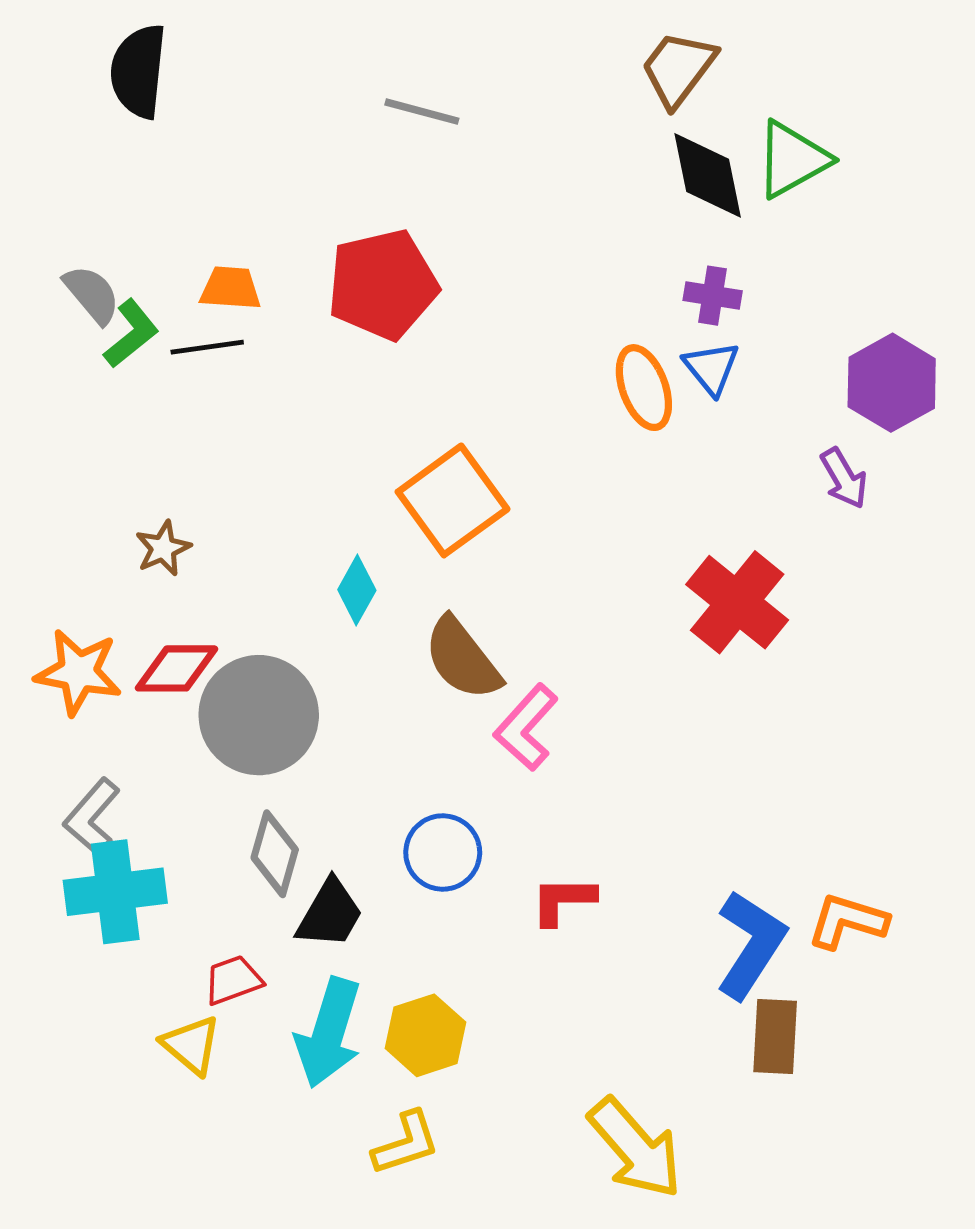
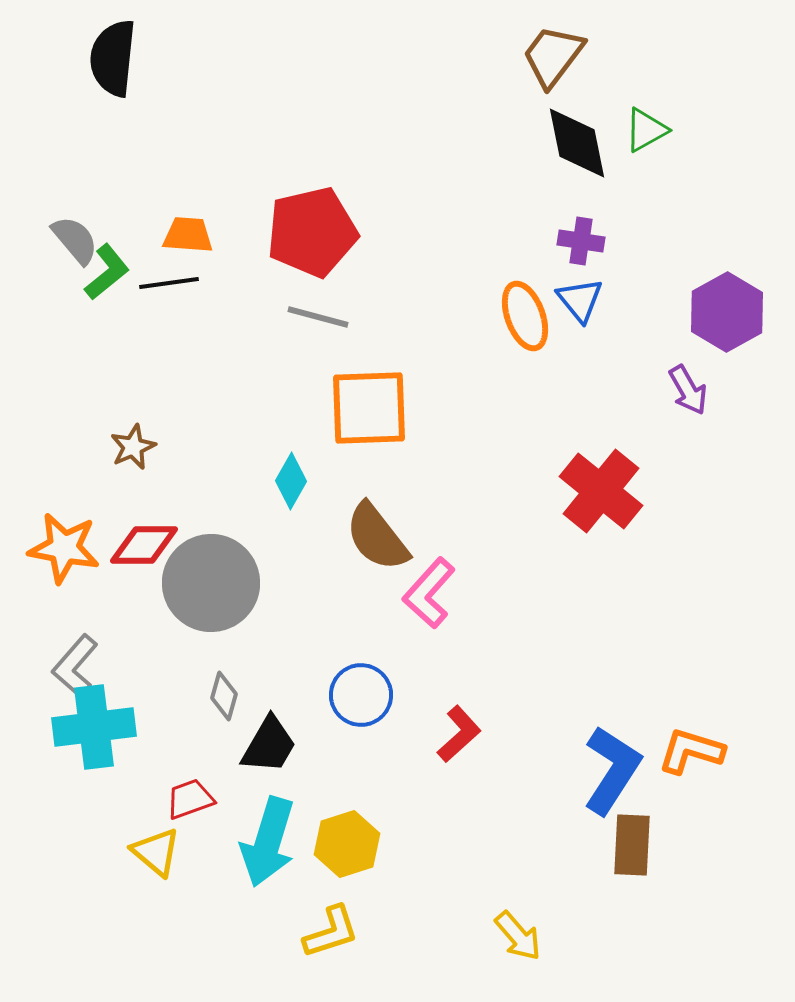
gray line: (422, 112) -> (318, 317), moved
green triangle: (792, 159) -> (646, 130), size x0.7
orange square: (453, 500) -> (369, 408), turned 34
gray diamond: (275, 854) -> (224, 696), size x0.7
red L-shape: (563, 900) -> (459, 734), turned 138
yellow arrow: (635, 1148) -> (518, 936), size x0.6

